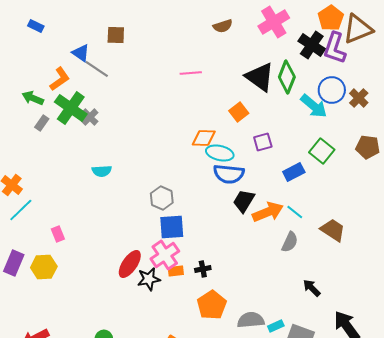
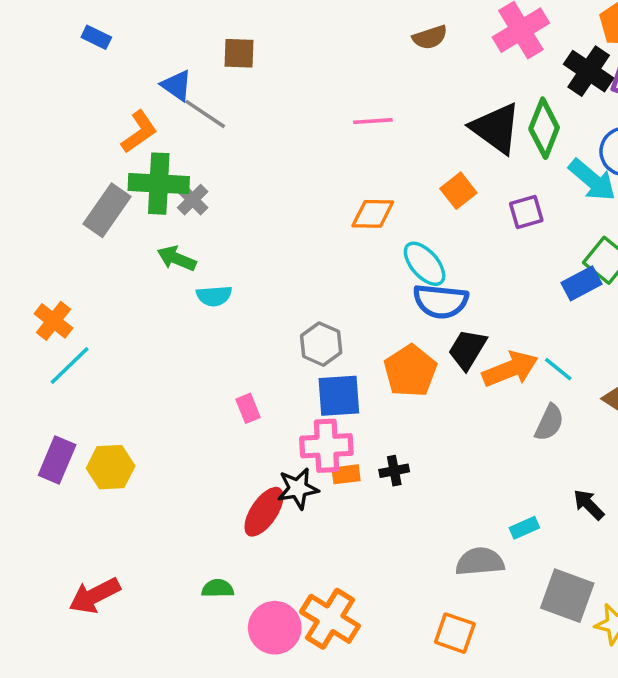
green arrow: (33, 98) -> (177, 258), moved
green cross: (71, 108) -> (159, 184), turned -32
gray rectangle: (42, 123) -> (107, 210), size x1.8
orange diamond: (204, 138) -> (373, 214), moved
purple square: (263, 142) -> (526, 212), moved
cyan ellipse: (220, 153) -> (425, 264), turned 36
blue rectangle: (294, 172) -> (582, 283), moved
pink rectangle: (58, 234) -> (248, 408), moved
pink cross: (165, 255) -> (326, 446), turned 32
red ellipse: (130, 264) -> (264, 512), moved
orange pentagon: (212, 305) -> (410, 371), moved
cyan rectangle: (276, 326) -> (524, 528), moved

